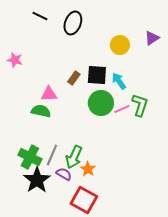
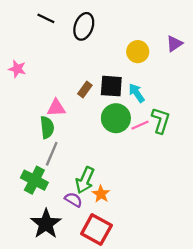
green semicircle: (41, 111) -> (47, 127), turned 72
gray line: (52, 155) -> (52, 154), moved
black star: (37, 180) -> (46, 224), moved

